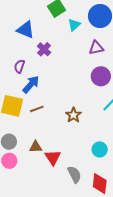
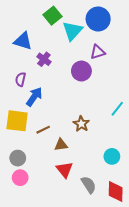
cyan triangle: (74, 25) -> (72, 31), size x1.5
purple circle: (101, 76) -> (81, 71), moved
brown line: (37, 109) -> (43, 130), moved
brown triangle: (36, 147) -> (61, 145), moved

